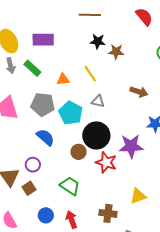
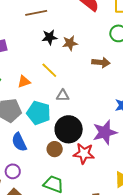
brown arrow: (139, 92) -> (101, 62), moved
blue semicircle: (45, 137) -> (19, 142), turned -144

